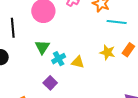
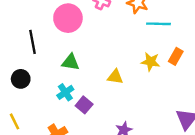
green triangle: (42, 47) -> (71, 62), turned -49
cyan cross: (59, 59) -> (65, 92), moved

